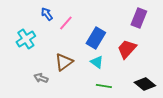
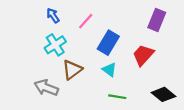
pink line: (66, 23) -> (86, 21), moved
cyan cross: (26, 39) -> (55, 45), moved
gray arrow: (41, 78) -> (46, 88), size x1.5

